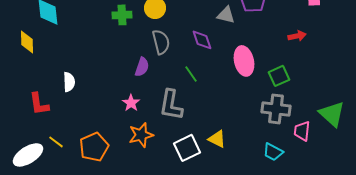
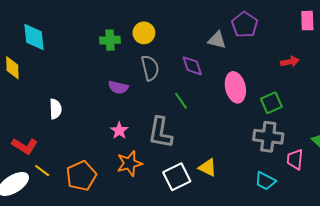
purple semicircle: (142, 67) -> (118, 87), moved, turned 84
red L-shape: (39, 104) -> (25, 146), moved, turned -50

